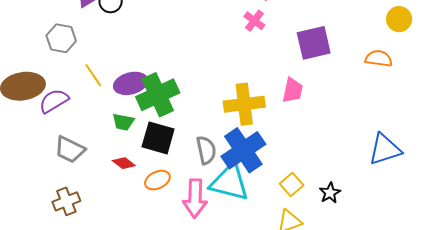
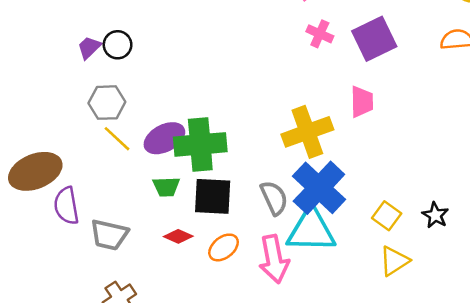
pink cross: (254, 21) -> (320, 34), moved
gray hexagon: (61, 38) -> (107, 103), moved
green cross: (158, 95) -> (200, 144), turned 33
purple semicircle: (54, 101) -> (66, 206), moved, turned -56

